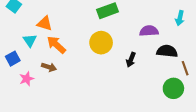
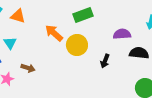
orange triangle: (45, 23) -> (18, 16), moved
orange arrow: (56, 45) -> (54, 33), moved

